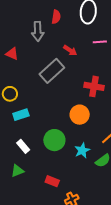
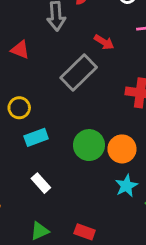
orange circle: (80, 115) -> (122, 149), moved
green circle: (54, 140) -> (89, 145), moved
green triangle: (17, 171) -> (40, 231), moved

